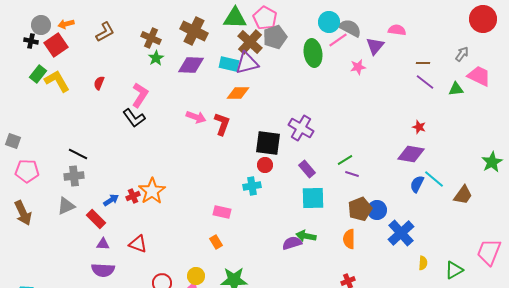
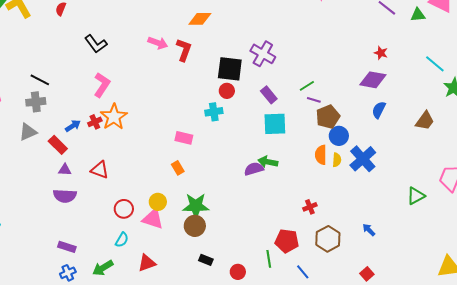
pink L-shape: (140, 95) -> (102, 85), moved
cyan line: (434, 179) -> (435, 64), moved
brown pentagon: (360, 209) -> (328, 117), moved
orange semicircle: (349, 239) -> (321, 155), moved
yellow semicircle: (423, 263) -> (337, 160), moved

